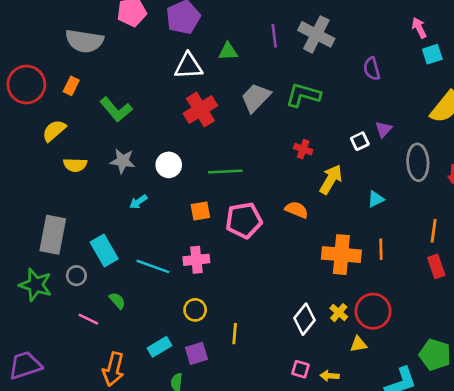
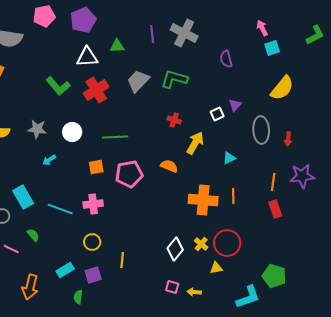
green L-shape: (116, 110) -> (58, 86), moved

